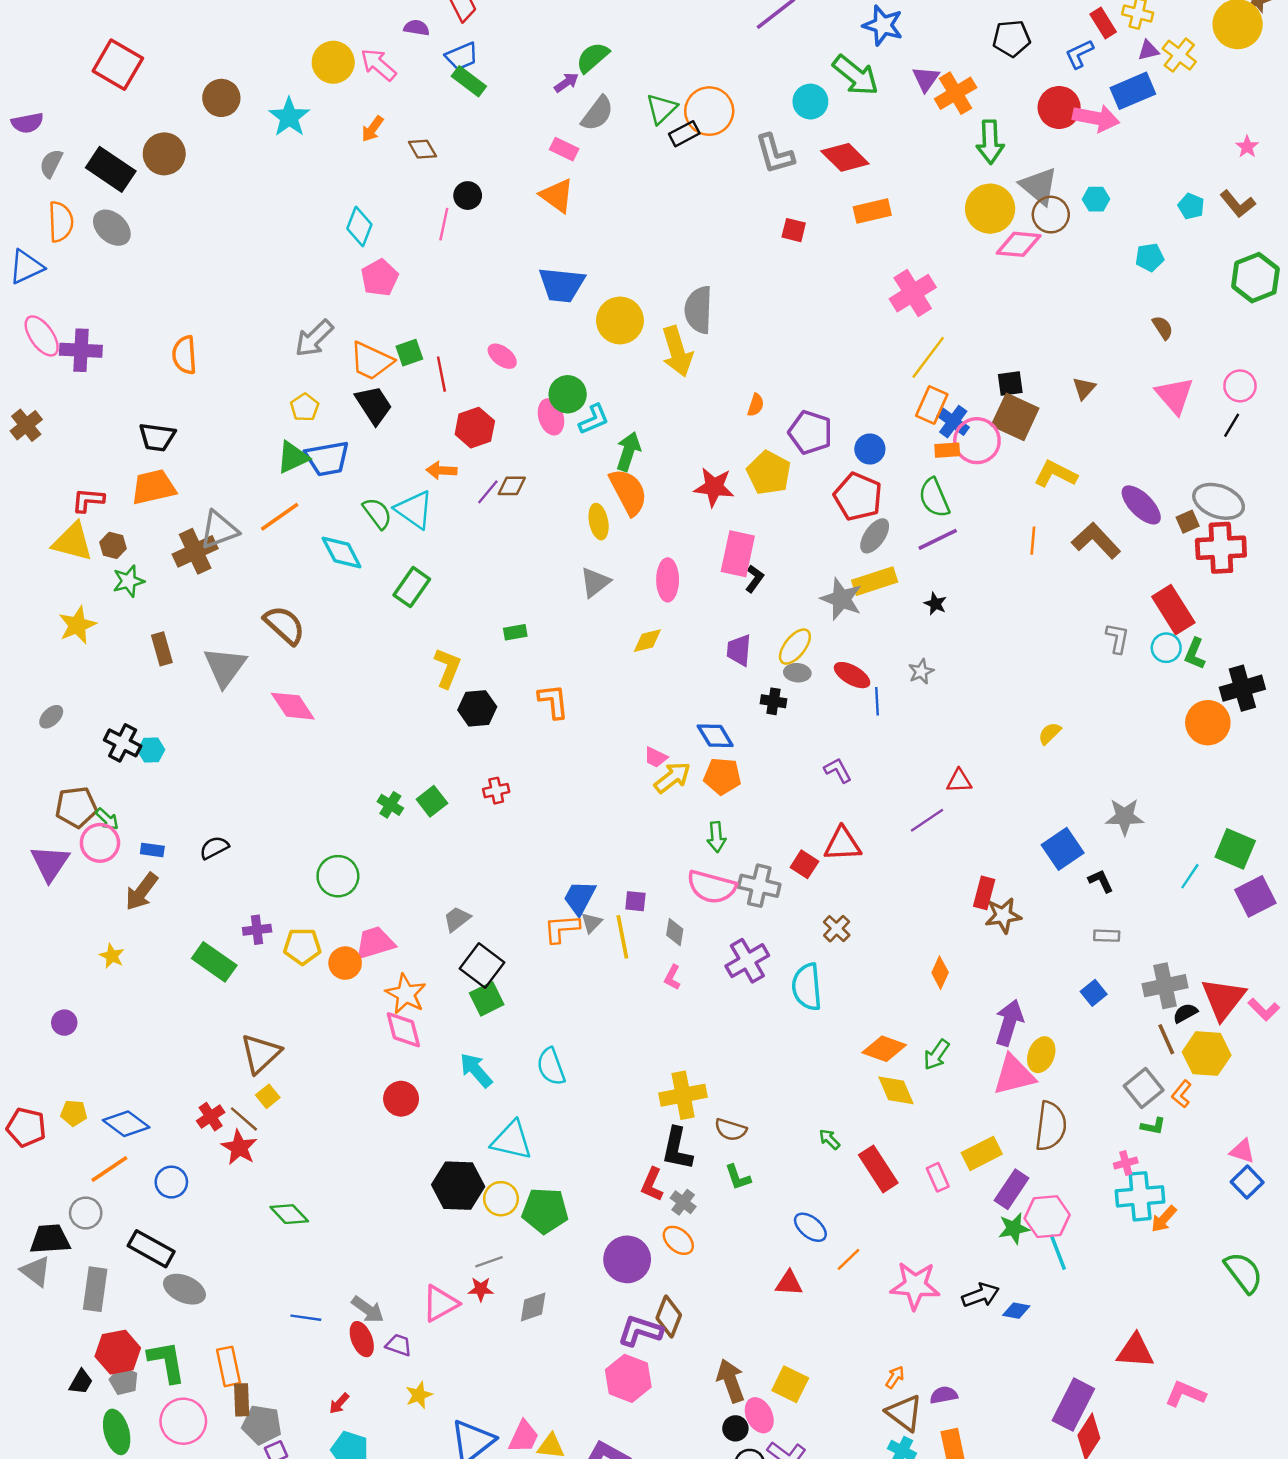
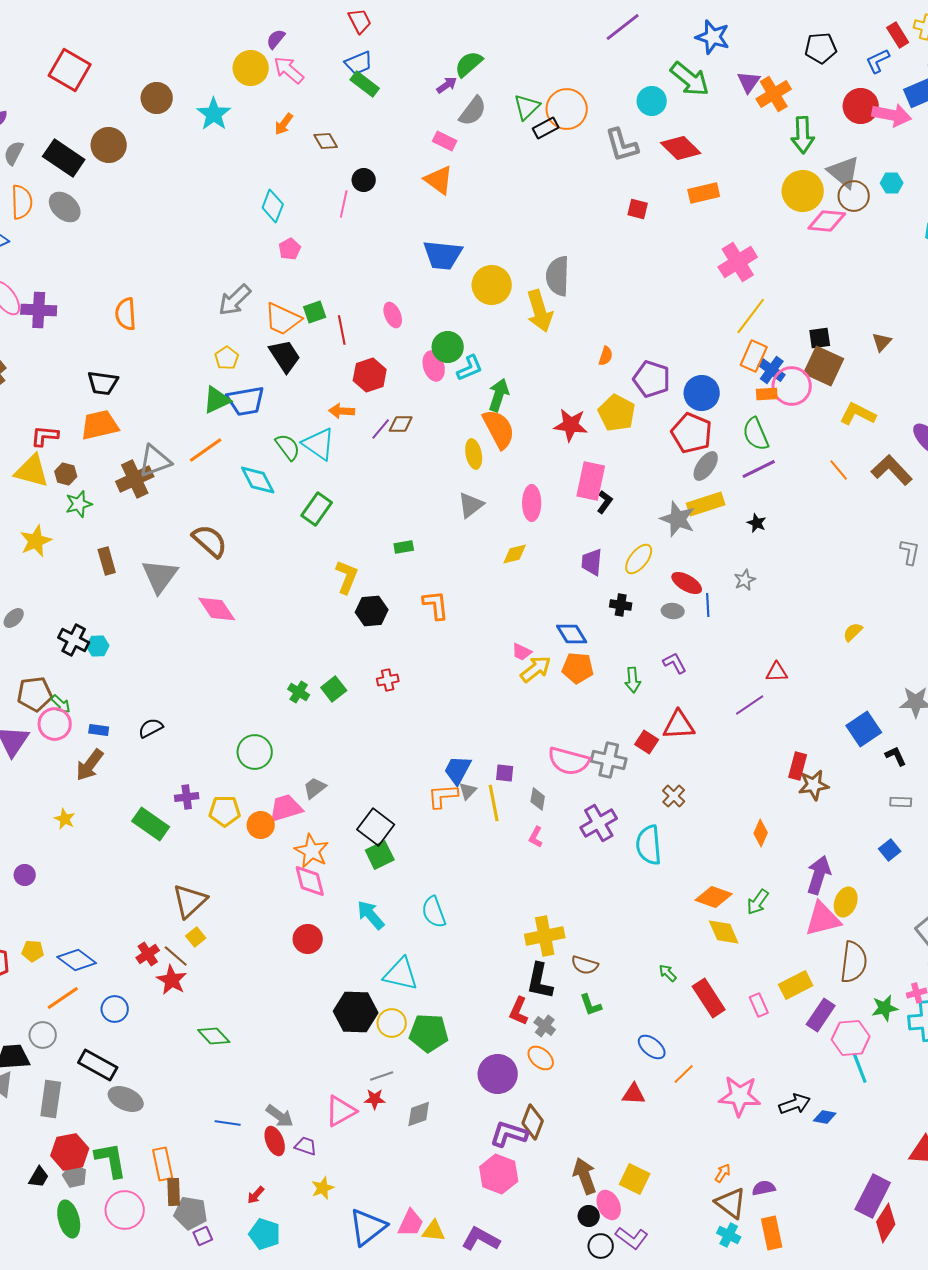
purple semicircle: (416, 28) -> (276, 39), moved, turned -60
pink pentagon: (380, 278) -> (290, 249), size x0.7
pink ellipse: (502, 356) -> (393, 315), turned 30
blue circle: (870, 449) -> (702, 393), size x1.4
orange line: (1033, 541) -> (839, 470), turned -45
gray ellipse: (797, 673) -> (673, 611), moved
green arrow: (716, 837) -> (633, 680), moved
gray trapezoid: (457, 919) -> (315, 788), moved
green star: (1014, 1228) -> (885, 1008), moved

